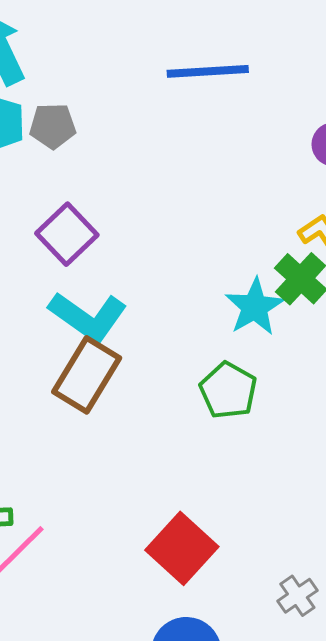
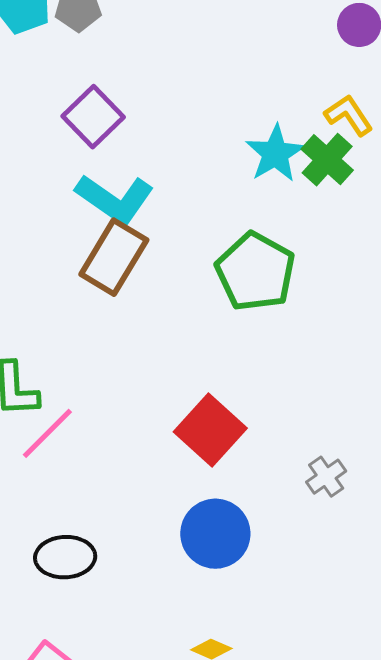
cyan star: (255, 307) -> (275, 154), moved
green pentagon: (228, 390) -> (255, 272), size x1.4

